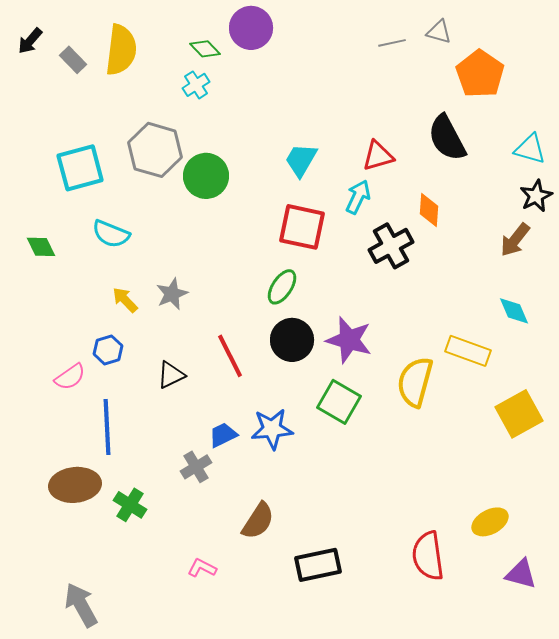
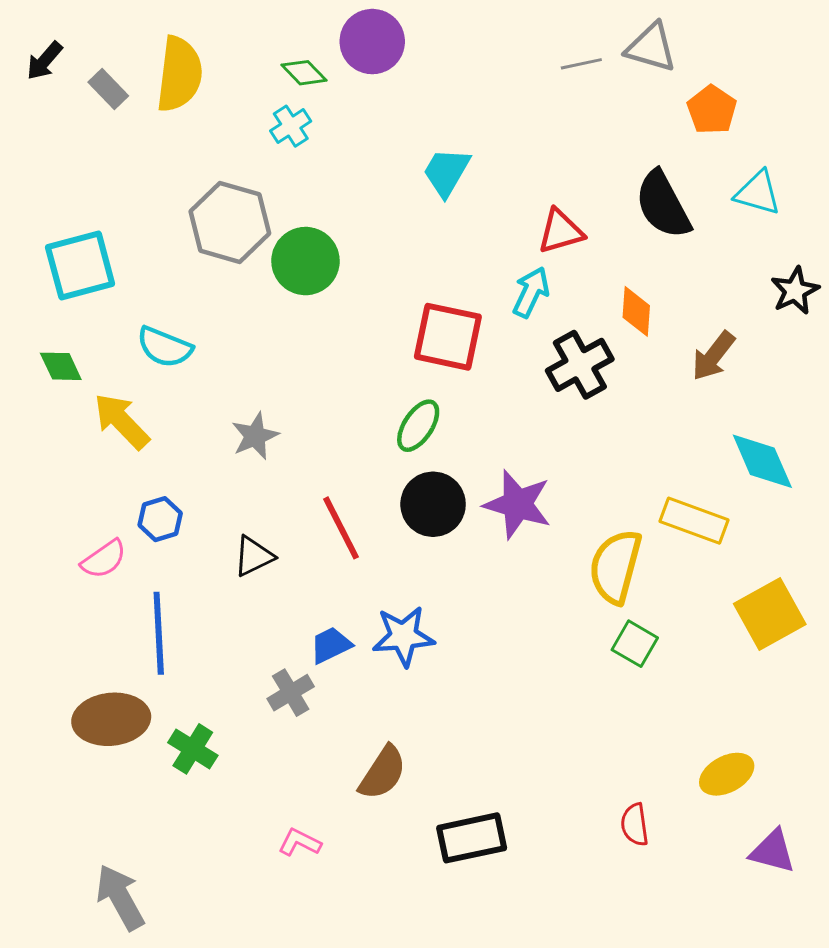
gray triangle: (439, 32) -> (651, 47), size x1.4
orange pentagon: (480, 74) -> (712, 110), size x0.7
cyan triangle: (530, 149) -> (758, 193), moved
cyan trapezoid: (301, 160) -> (446, 172), moved
cyan square: (80, 168) -> (80, 265), moved
brown arrow: (515, 240) -> (713, 356), moved
yellow arrow: (125, 300) -> (122, 421), moved, size x1.5
cyan diamond: (514, 311) -> (762, 461), size x1.4
green square: (339, 402) -> (635, 644), moved, size x0.7
red semicircle: (428, 556) -> (635, 825), size x0.6

